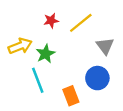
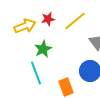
yellow arrow: (20, 46) -> (25, 26), moved

